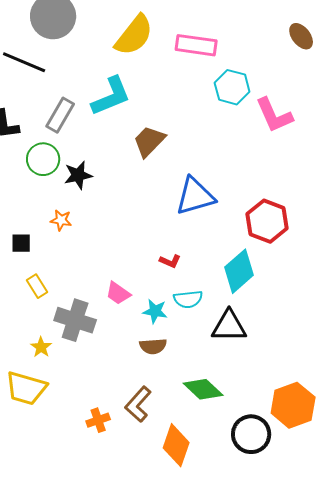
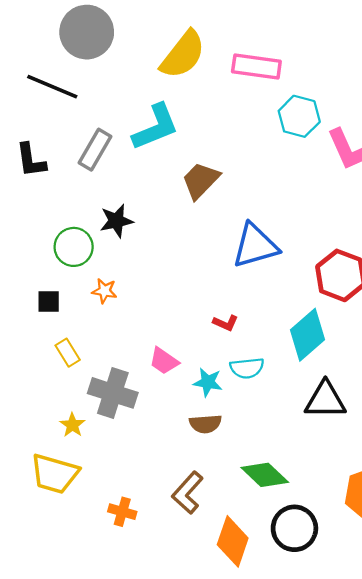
green circle: (43, 159) -> (74, 247), moved
orange star: (61, 220) -> (104, 291), moved
black triangle: (229, 326) -> (325, 400), moved
orange cross: (98, 420) -> (122, 512), moved, turned 35
black circle: (251, 434) -> (294, 528), moved

